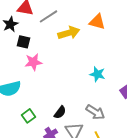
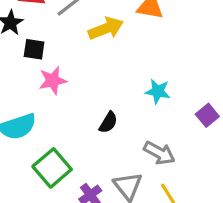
black semicircle: (60, 112) -> (108, 122), moved
green square: (28, 116) -> (52, 168), size x1.6

